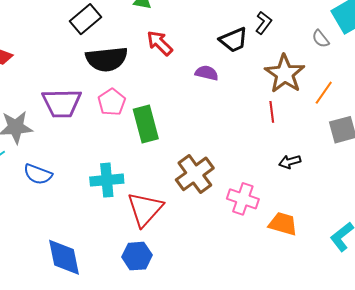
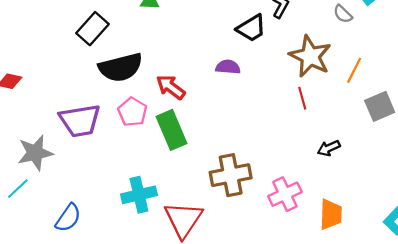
red arrow: (160, 43) -> (171, 87), moved
blue semicircle: (38, 174) -> (68, 218), moved, turned -68
brown cross: (195, 174) -> (231, 175), turned 33
pink cross: (243, 199) -> (285, 194), turned -36
orange trapezoid: (283, 224) -> (331, 214), turned 84

